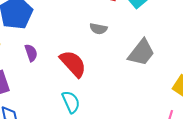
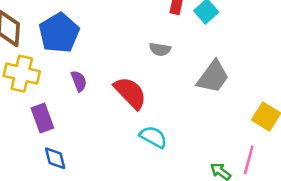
cyan semicircle: (71, 102) -> (153, 137), moved, turned -35

